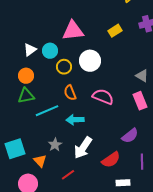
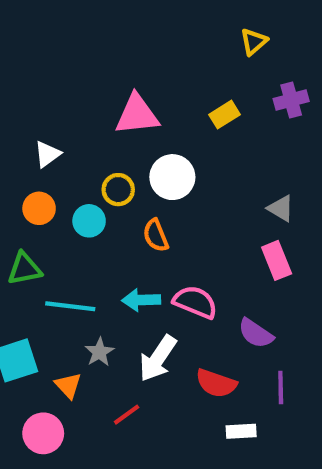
cyan circle: (50, 51) -> (89, 221), moved
orange semicircle: (70, 93) -> (156, 235), moved
green triangle: (26, 96) -> (24, 269), moved
pink semicircle: (103, 97) -> (195, 302), moved
cyan line: (47, 111) -> (70, 306), moved, turned 30
purple semicircle: (130, 136) -> (256, 333), turned 72
red semicircle: (111, 160) -> (216, 383), turned 54

